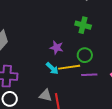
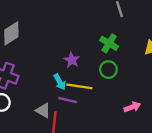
green circle: (85, 55) -> (108, 70), moved
purple line: (89, 75) -> (68, 100), moved

